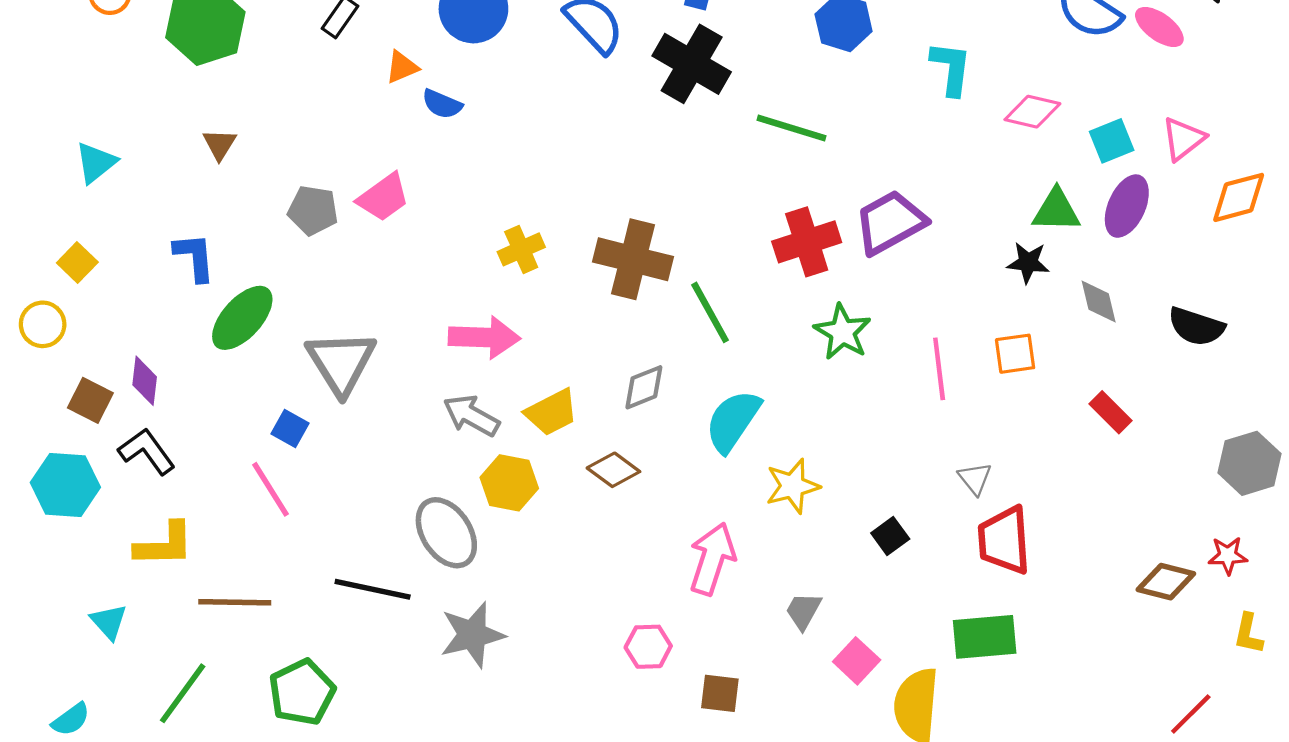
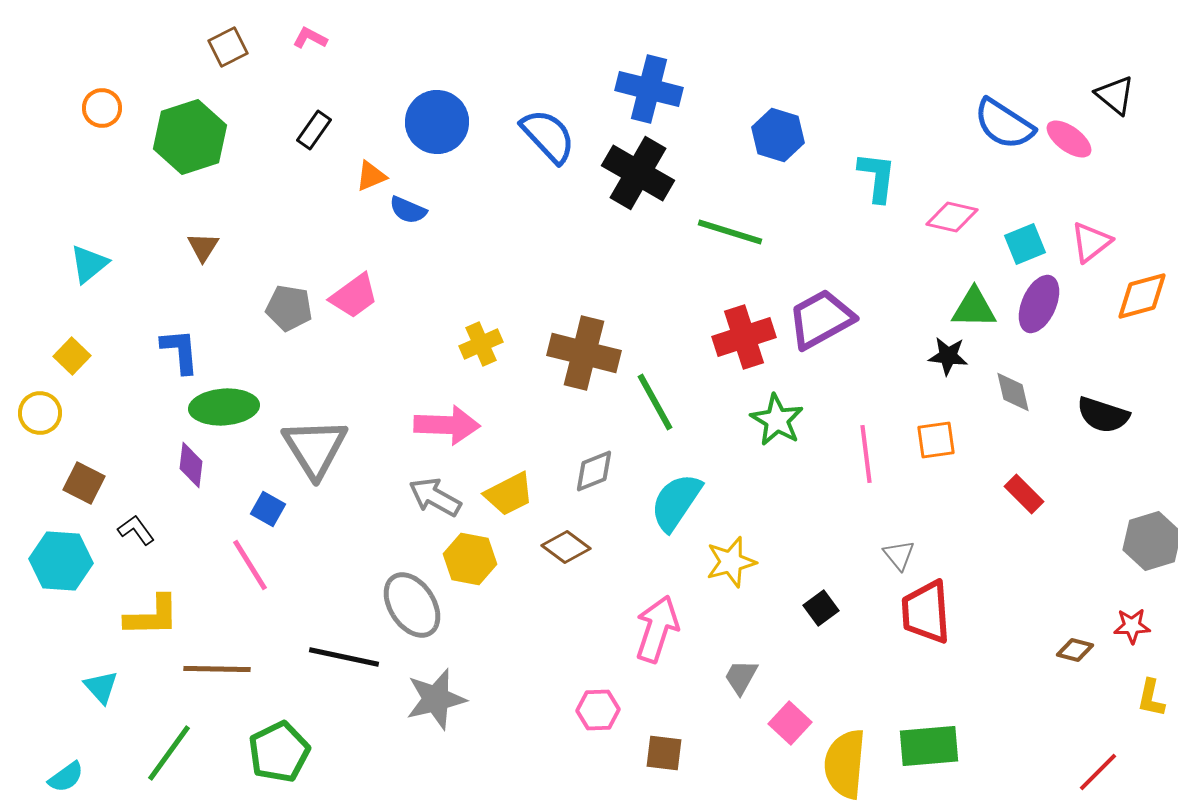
green ellipse: (242, 318) -> (224, 407), turned 44
purple diamond: (145, 381) -> (191, 465), moved
black L-shape: (147, 451) -> (136, 530), size x0.7
brown diamond: (1166, 582) -> (1075, 650), size x0.7
green rectangle: (985, 637) -> (929, 746), moved

